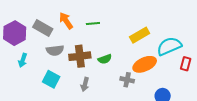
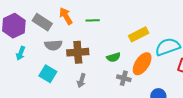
green semicircle: (105, 59) -> (114, 57), moved
orange ellipse: (145, 64) -> (142, 64), turned -35

